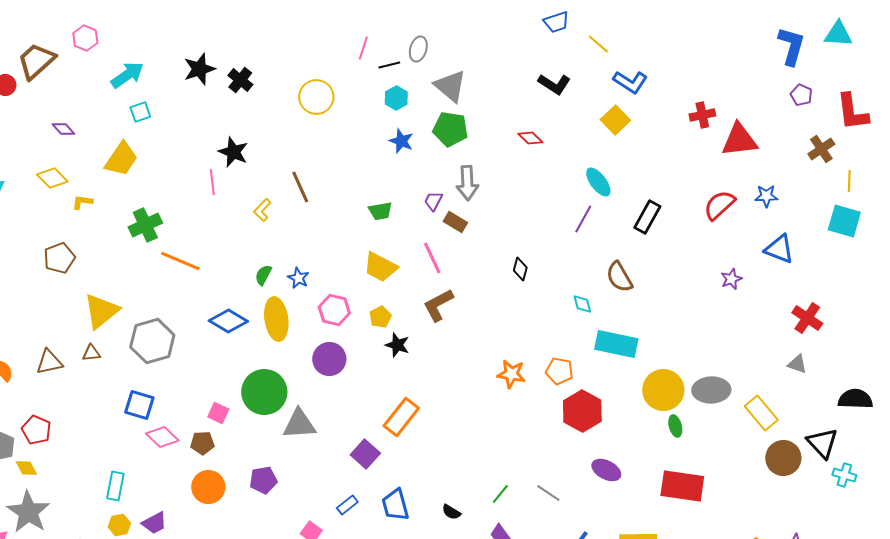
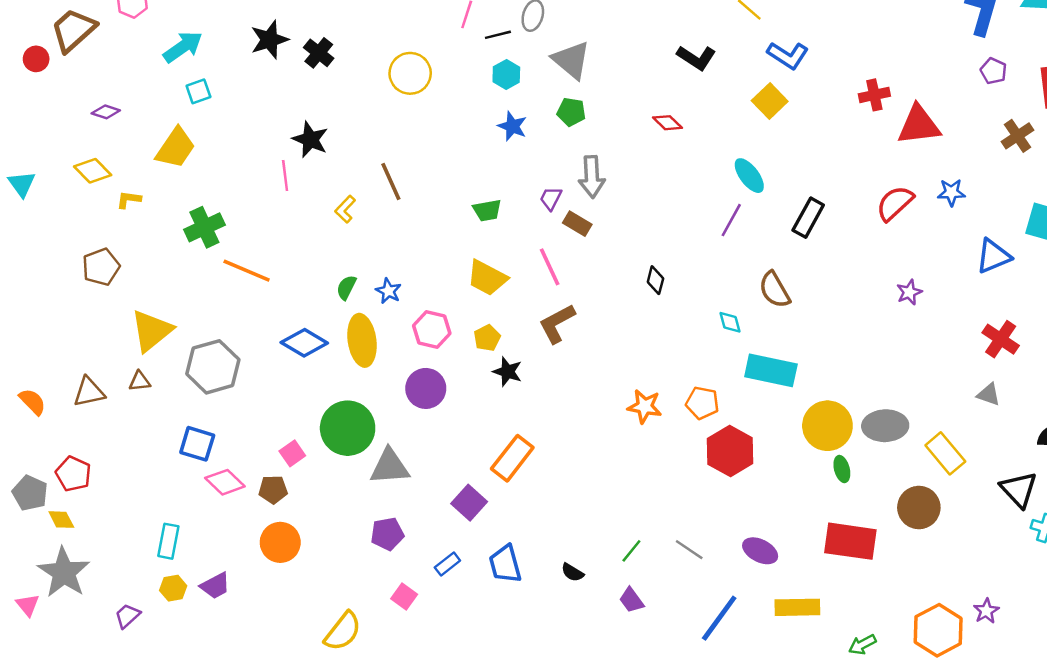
purple diamond: (63, 129) -> (106, 112), turned -30
green pentagon: (450, 129) -> (571, 112), size x0.7
blue triangle: (779, 249) -> (993, 256), moved, turned -44
pink square: (218, 413) -> (292, 453), turned 30
brown circle: (783, 458) -> (919, 508), moved
purple ellipse: (606, 470) -> (760, 551), moved
purple pentagon: (263, 480) -> (387, 534), moved

